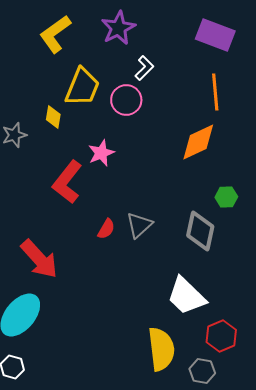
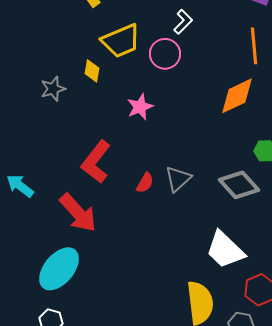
yellow trapezoid: (82, 87) -> (121, 41), turned 45
red L-shape: (67, 182) -> (96, 162), moved
gray diamond: (200, 231) -> (239, 185), turned -54

